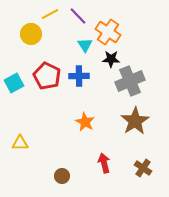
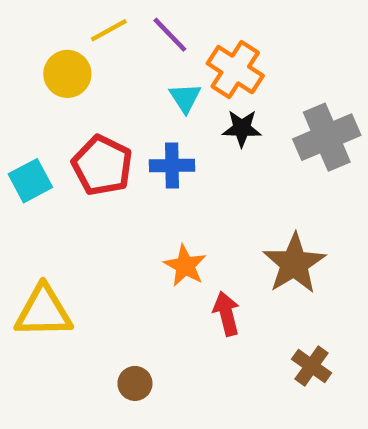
gray cross: (130, 81) -> (327, 137), moved
yellow triangle: (20, 143) -> (43, 312), size x1.6
red arrow: (104, 163) -> (227, 314), moved

